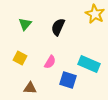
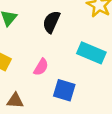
cyan rectangle: (89, 64) -> (91, 53), moved

